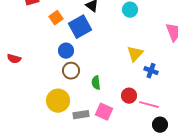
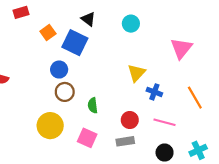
blue square: (80, 27) -> (75, 43), turned -35
pink line: (149, 105) -> (165, 122), moved
pink square: (104, 112) -> (87, 138), moved
gray rectangle: (81, 115) -> (125, 141), moved

